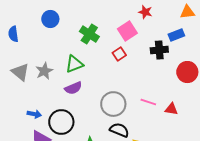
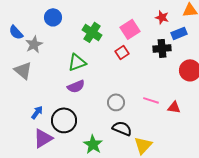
red star: (145, 12) -> (162, 17), moved
blue semicircle: (13, 34) -> (16, 32), turned -35
gray star: (44, 71) -> (34, 44), moved
gray circle: (113, 104) -> (116, 102), size x0.7
blue arrow: (34, 114) -> (37, 112), turned -64

